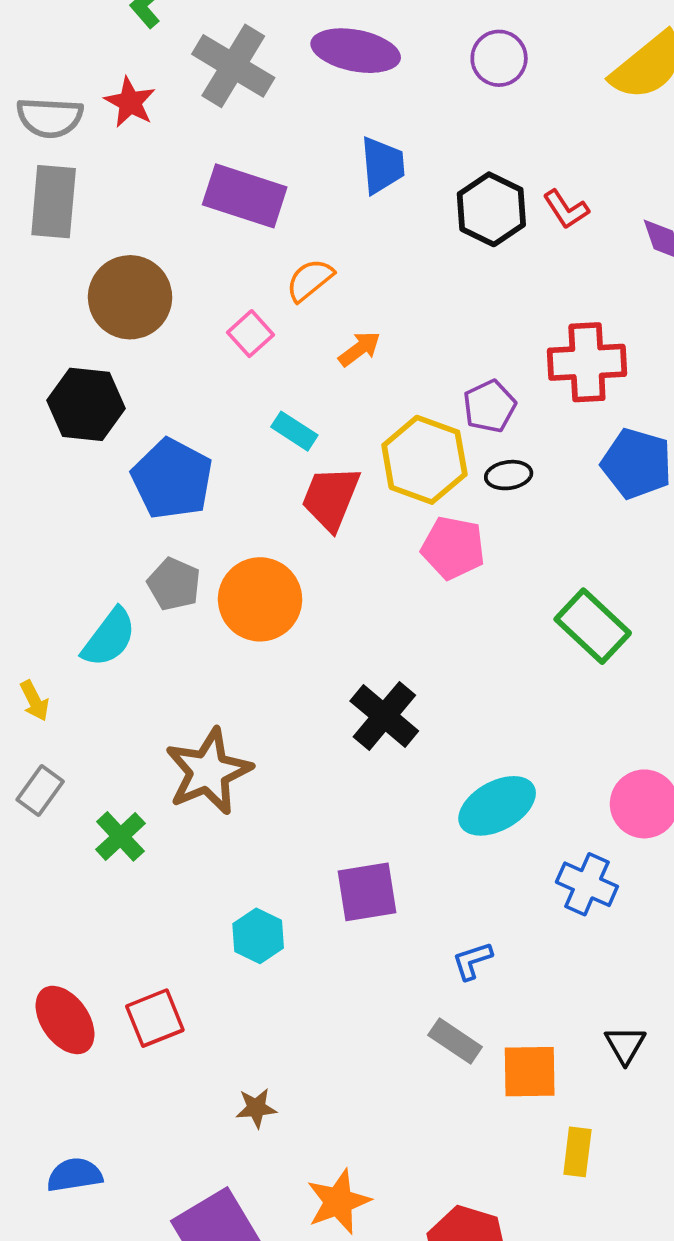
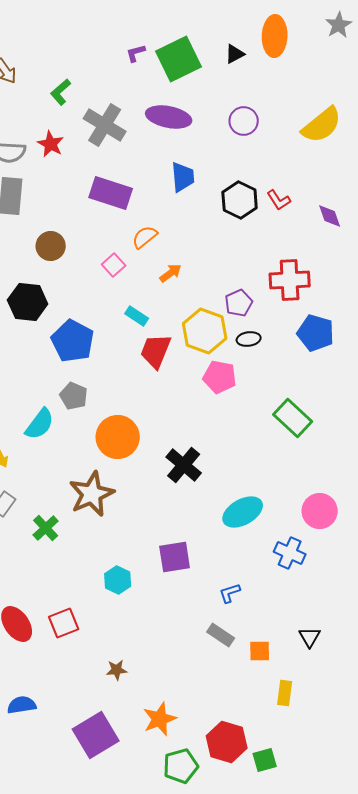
brown circle: (130, 297) -> (51, 246), size x0.7
orange circle: (260, 599) -> (118, 437), moved
orange square: (530, 1072) -> (260, 651), size x0.7

